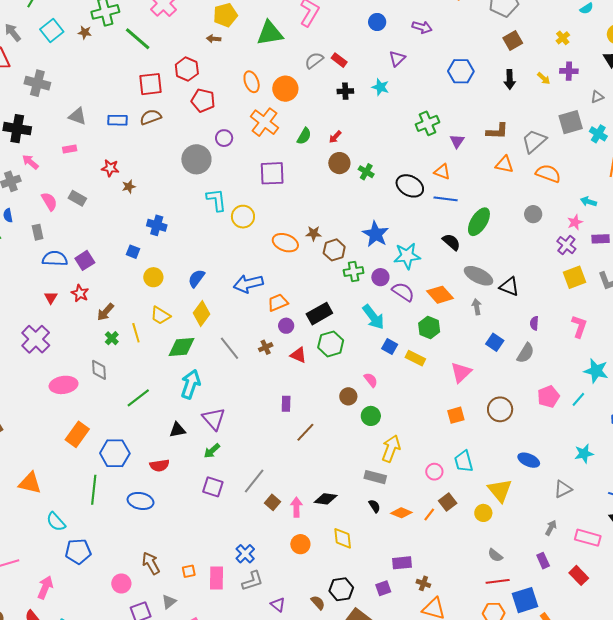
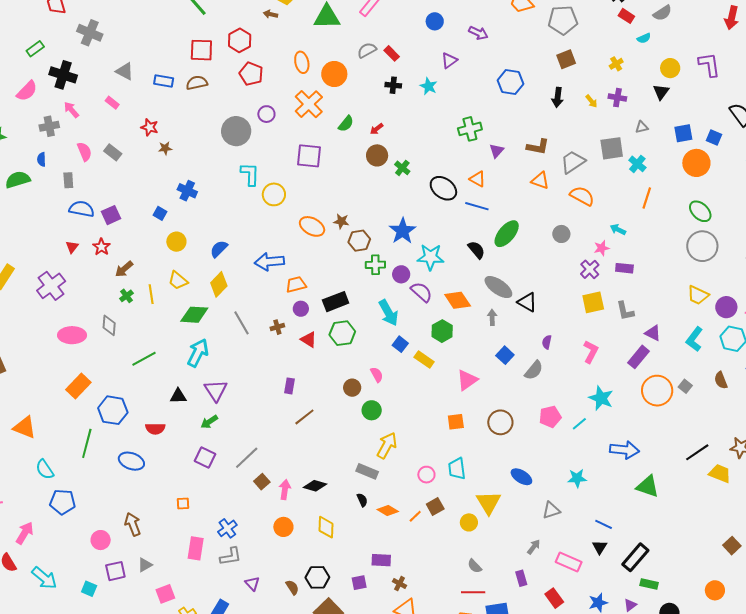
pink rectangle: (70, 149) -> (112, 103), turned 40
orange square: (189, 571) -> (183, 504), moved

